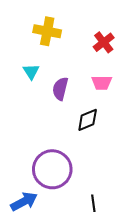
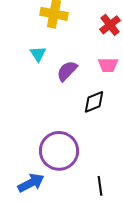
purple semicircle: (60, 89) -> (67, 71), turned 30

